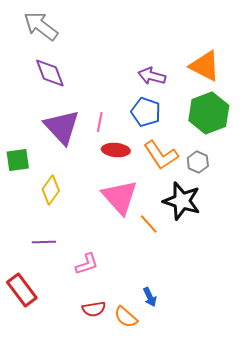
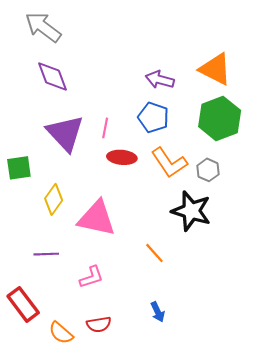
pink triangle: (120, 197) -> (97, 218), moved, turned -36
orange line: (149, 224) -> (154, 253), moved
orange semicircle: (126, 317) -> (61, 333), moved

